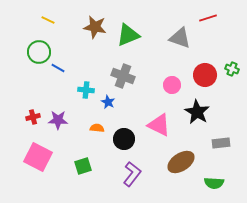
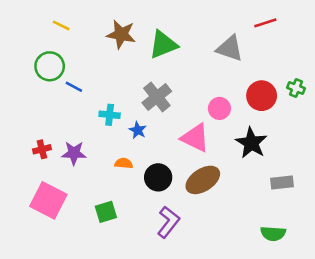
gray cross: (123, 76) -> (157, 97), turned 30
pink triangle: (159, 125) -> (195, 138), moved
brown ellipse: (181, 162) -> (203, 180), moved

